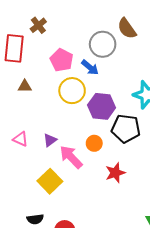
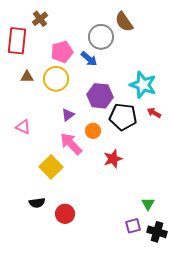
pink pentagon: (62, 60) -> (62, 52), turned 30
yellow circle: (72, 91) -> (56, 79), moved
purple triangle: (50, 140) -> (68, 115), moved

